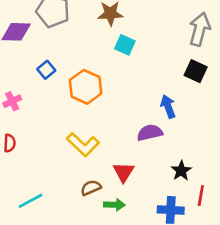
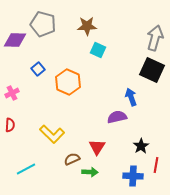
black square: (196, 71) -> (152, 70), size x1.4
yellow L-shape: (83, 144) -> (52, 134), moved

